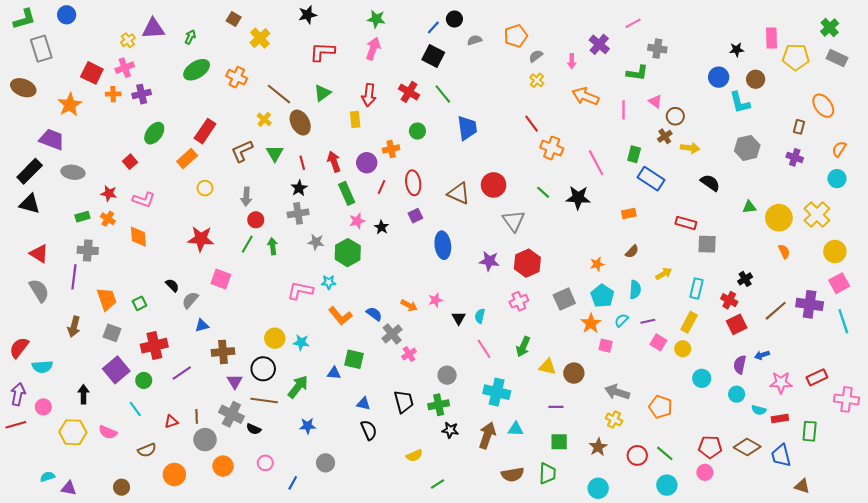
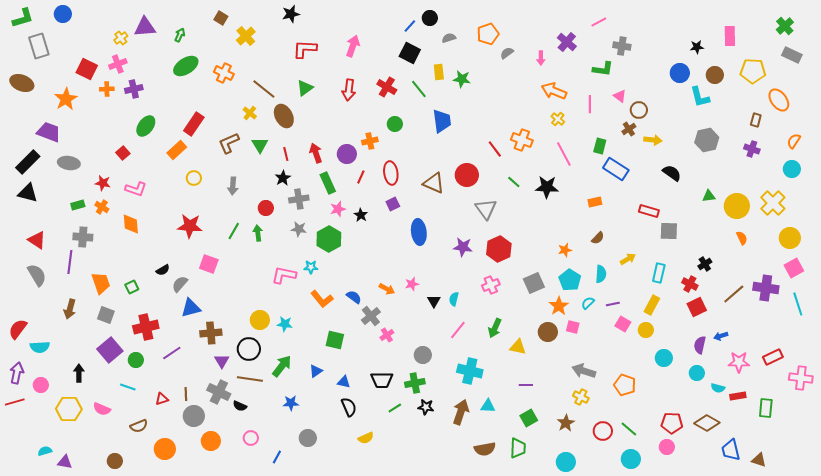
green star: (376, 19) -> (462, 79), moved
yellow pentagon: (796, 57) -> (753, 71), moved
yellow cross: (537, 80) -> (558, 119), moved
yellow rectangle: (355, 119) -> (439, 72), moved
red line: (532, 124) -> (495, 149), moved
gray cross: (298, 213) -> (299, 199), moved
red circle: (256, 220) -> (266, 208), moved
black semicircle: (172, 285) -> (163, 270), turned 104
blue triangle: (202, 325) -> (191, 308), size x1.5
pink line: (484, 349) -> (458, 330), turned 72
blue triangle: (334, 373) -> (316, 371), moved, turned -40
brown circle: (574, 373) -> (548, 332), moved
black trapezoid: (404, 402) -> (382, 380), turned 105
cyan line: (135, 409) -> (128, 387), turned -35
green square: (559, 442) -> (529, 418), turned -30
yellow semicircle: (414, 455) -> (366, 438), moved
blue trapezoid: (781, 455) -> (731, 450), moved
green line: (438, 484) -> (395, 408), moved

